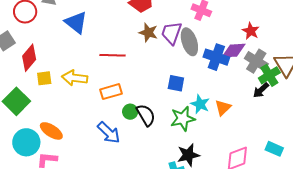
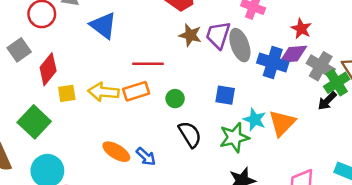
red star: (251, 31) -> (301, 29), moved
orange rectangle: (111, 92) -> (136, 91), moved
orange triangle: (223, 108) -> (282, 123), size x1.4
green circle: (130, 112) -> (175, 99), moved
orange ellipse: (51, 131) -> (116, 152), moved
blue arrow: (109, 133) -> (146, 157), size x0.7

